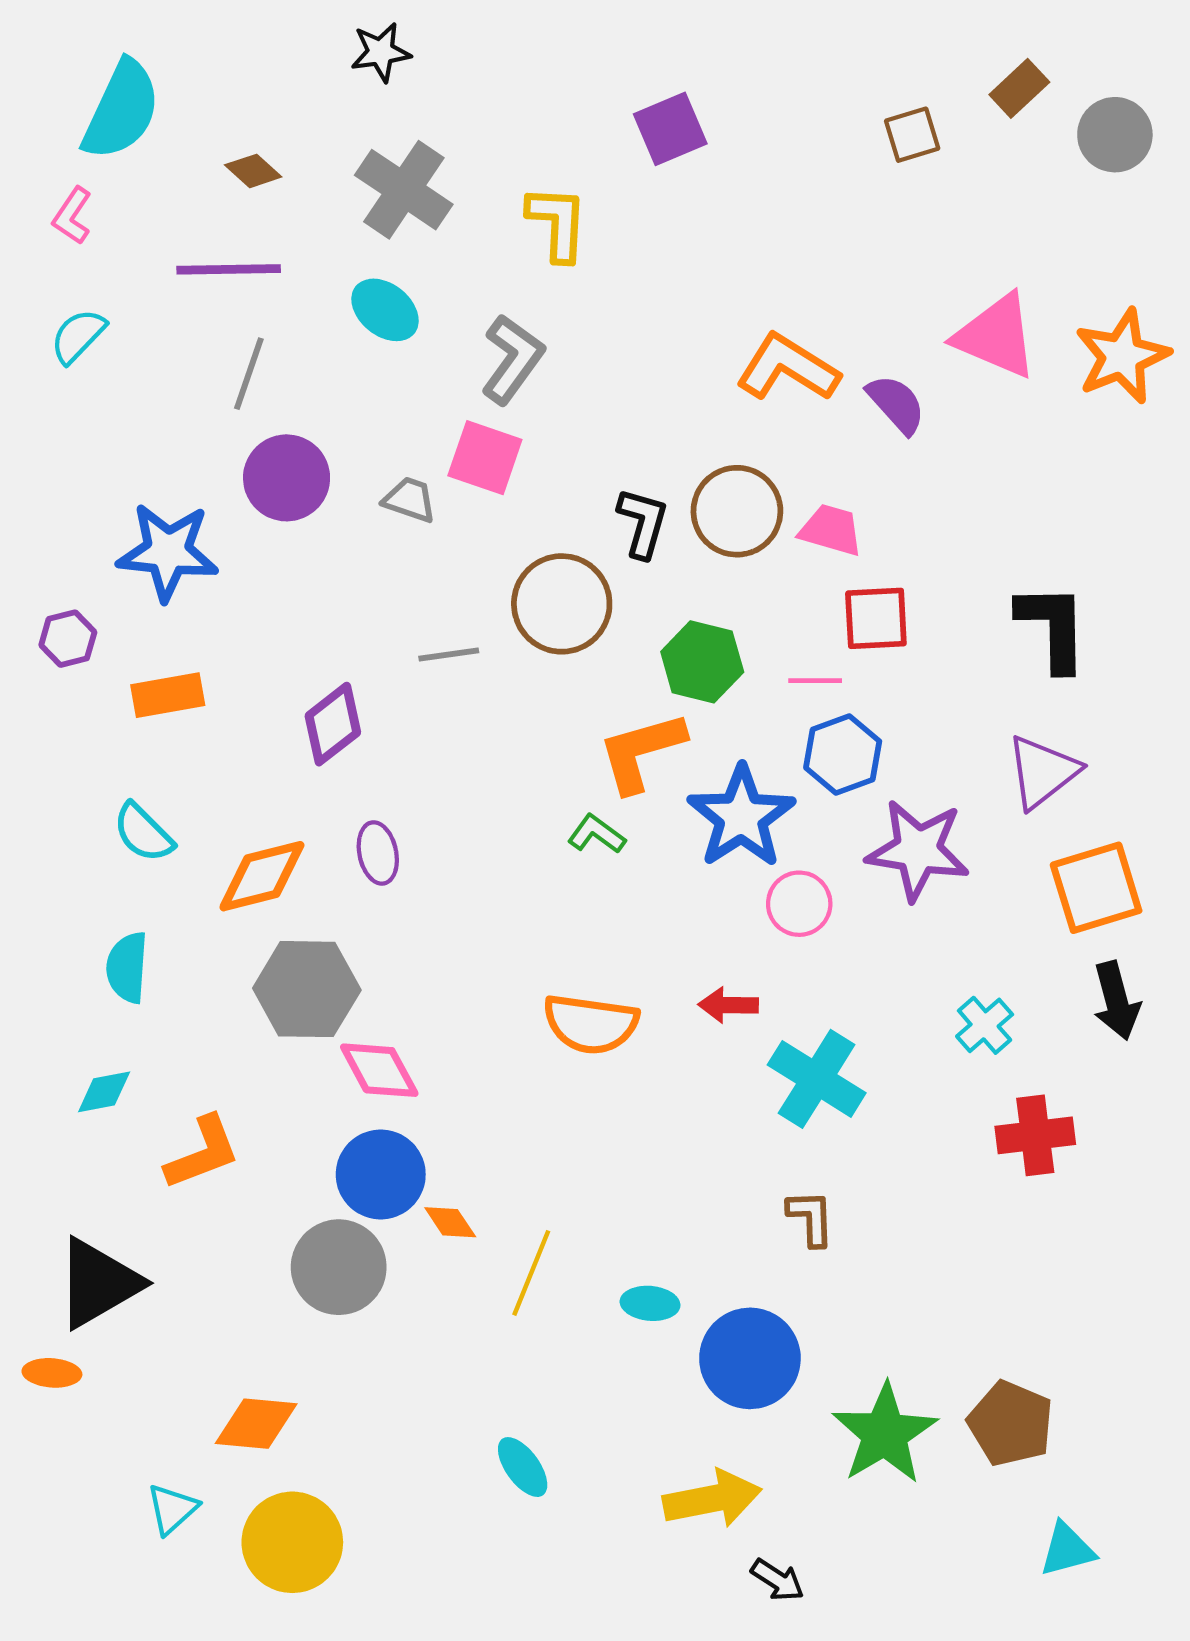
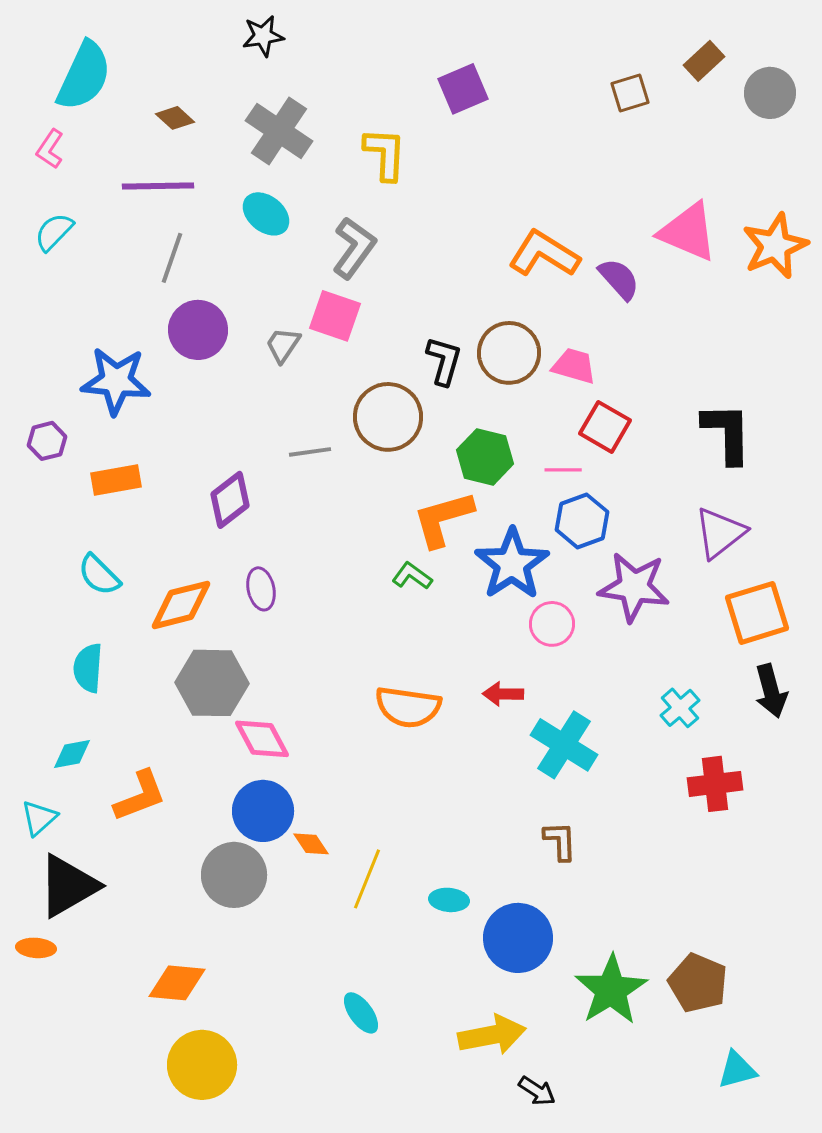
gray trapezoid: (410, 500) -> (283, 345), turned -75
red square: (876, 618) -> (605, 427), turned 33
cyan triangle: (172, 1509) -> (39, 818), moved

